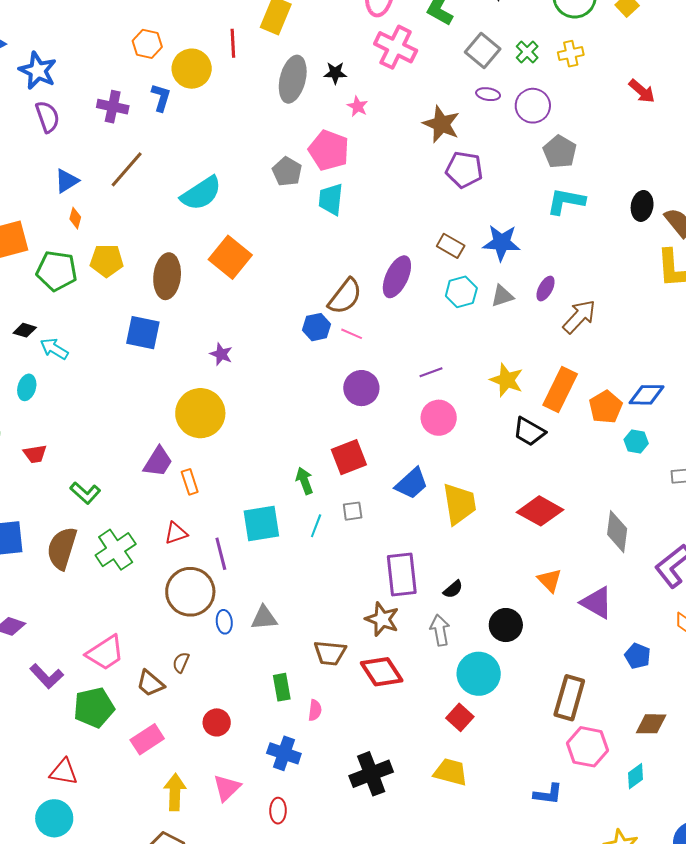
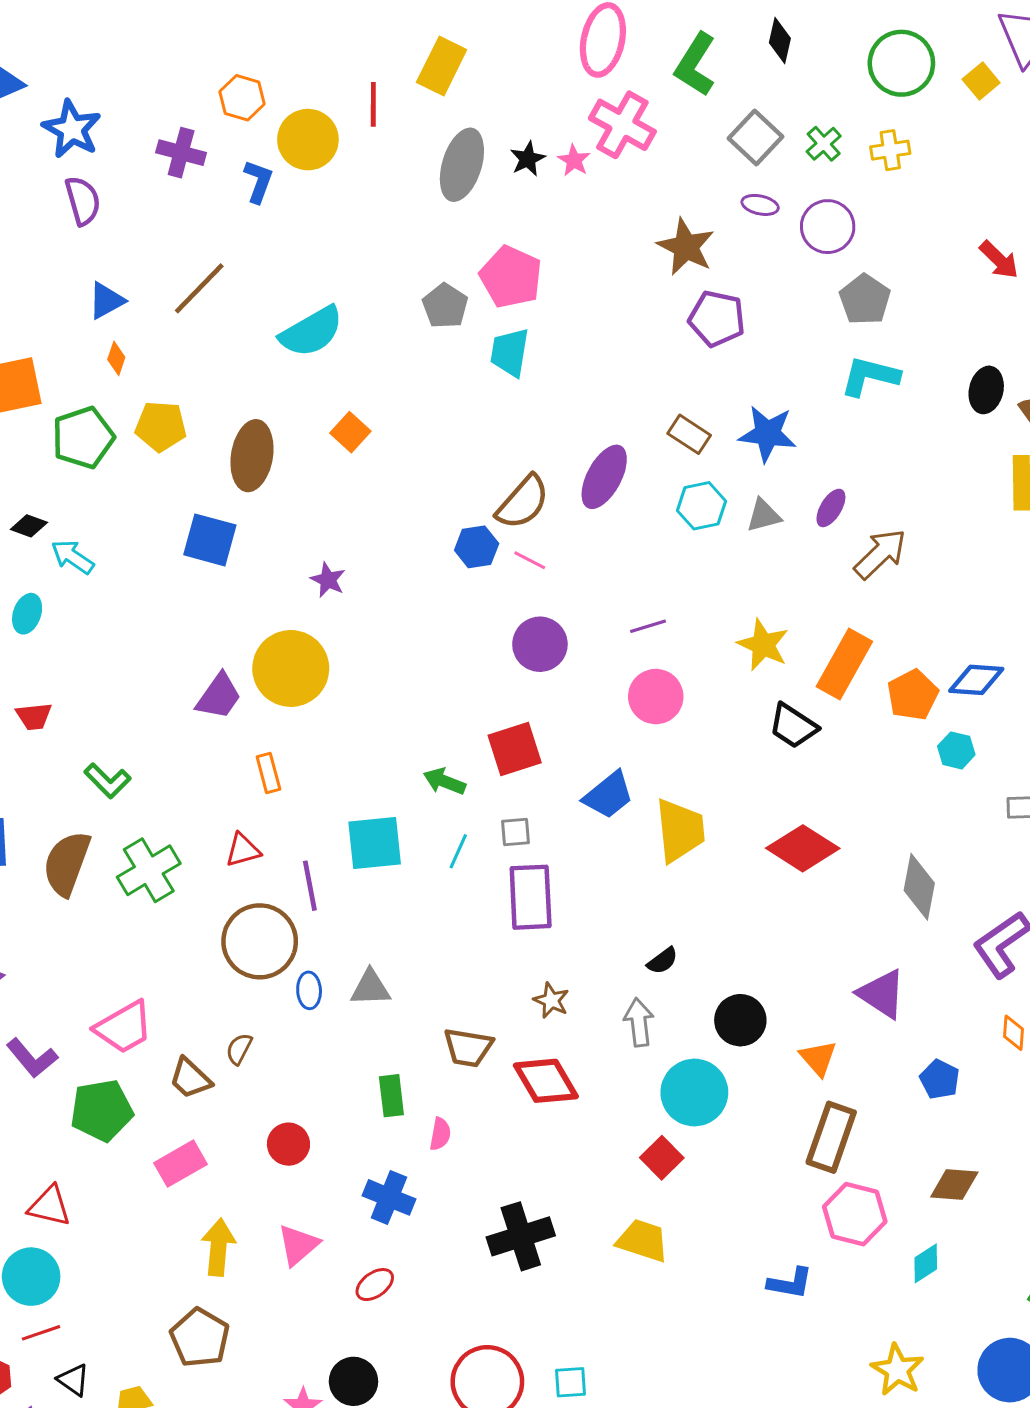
black star: (335, 73) -> (528, 159), turned -30
red arrow: (642, 91) -> (999, 260), moved
pink star: (358, 106) -> (574, 160), moved
purple cross: (113, 107) -> (181, 153), moved
orange square: (230, 257) -> (350, 432), size x0.6
green pentagon: (57, 271) -> (83, 438), turned -30
purple trapezoid: (158, 462) -> (219, 696), moved
green arrow: (304, 481) -> (444, 781), turned -52
purple rectangle: (402, 574) -> (531, 897), moved
orange triangle: (550, 580) -> (818, 1058), moved
brown star: (382, 619) -> (551, 1000), size x0.7
red ellipse: (278, 811) -> (375, 1285), turned 50

